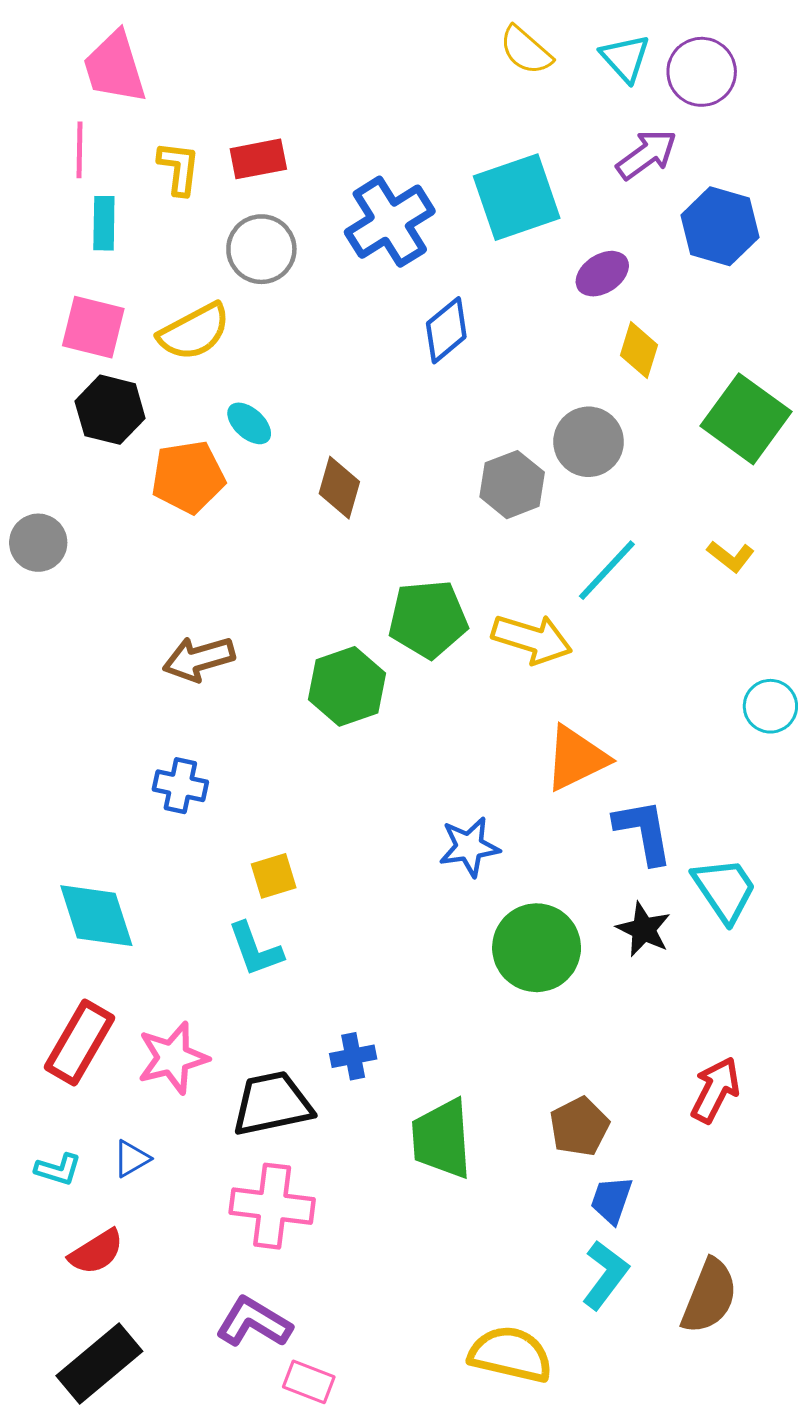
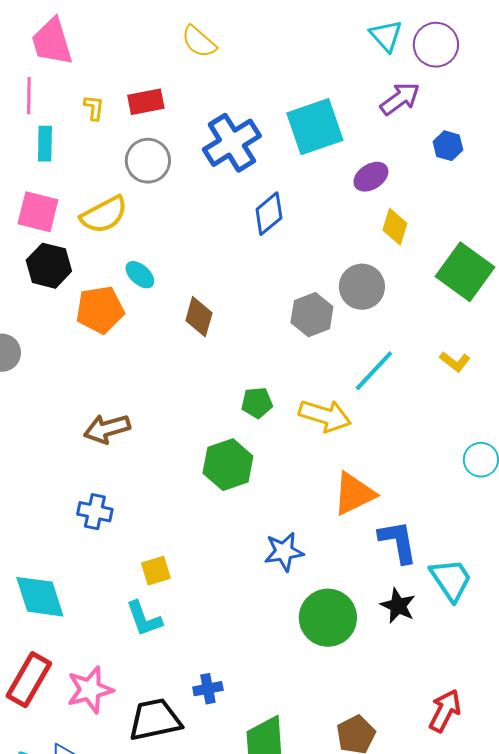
yellow semicircle: (526, 50) -> (199, 42), moved
yellow L-shape: (179, 168) -> (94, 108), size x0.7
blue hexagon: (720, 226) -> (448, 146), size x0.6
green pentagon: (428, 619) -> (257, 403), size x0.6
green hexagon: (347, 686) -> (228, 465), moved

